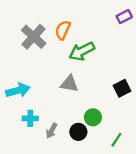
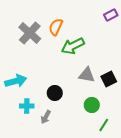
gray triangle: (69, 84) -> (87, 75), moved
green circle: (93, 117) -> (92, 105), moved
black circle: (78, 132) -> (55, 93), moved

